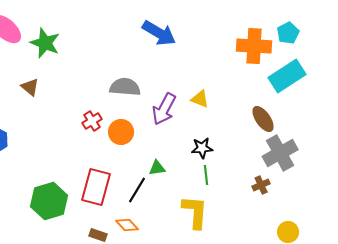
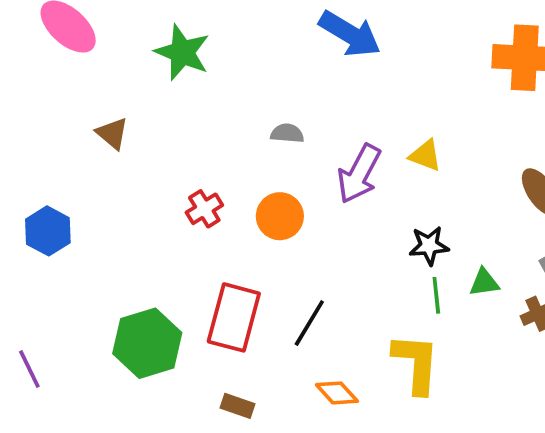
green star: (45, 43) -> (182, 52), moved
gray semicircle: (125, 87) -> (287, 133), size x0.6
red cross: (92, 121) -> (204, 209), moved
green triangle: (157, 168) -> (484, 282), moved
orange diamond: (127, 225) -> (337, 393), moved

